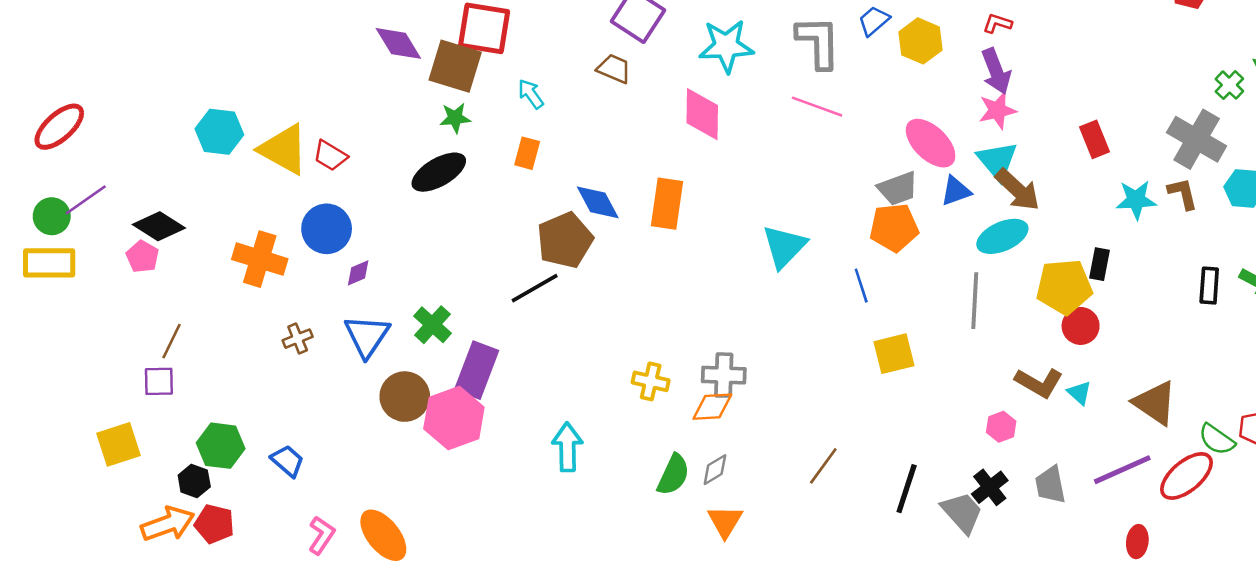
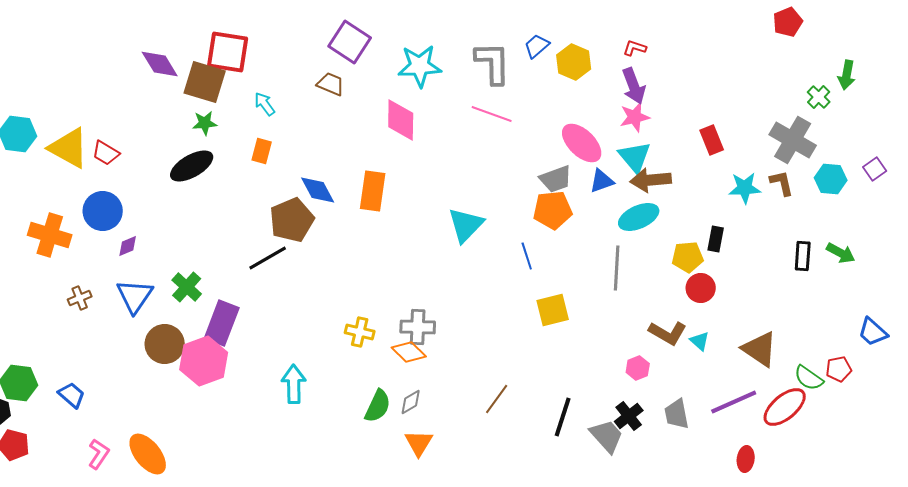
brown arrow: (1018, 190) -> (651, 180), turned 132
yellow pentagon: (1064, 287) -> (688, 257), size x0.7
orange diamond: (712, 407) -> (409, 352), turned 48

